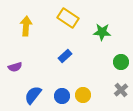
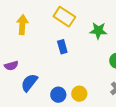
blue rectangle: (65, 56) -> (62, 47), moved, turned -64
blue semicircle: (33, 95) -> (29, 83), moved

